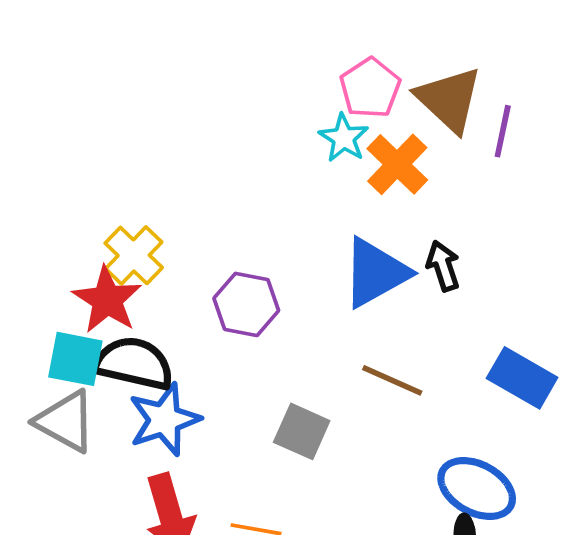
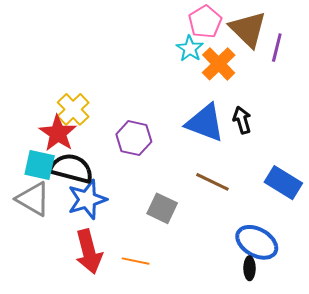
blue triangle: (376, 273) -> (205, 123), turned 48

